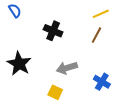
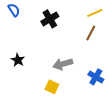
black cross: (53, 31) -> (50, 19), moved, turned 36
black star: (19, 64) -> (18, 60), size x0.6

